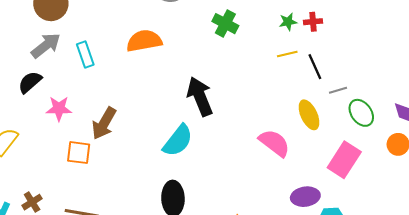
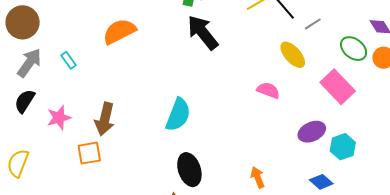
cyan rectangle: (85, 54) -> (68, 60), size x0.7
black arrow: (200, 96) -> (203, 32), moved
green ellipse: (361, 113) -> (354, 49), moved
pink semicircle: (274, 143) -> (268, 90), size x0.7
pink rectangle: (344, 160) -> (338, 87), turned -60

